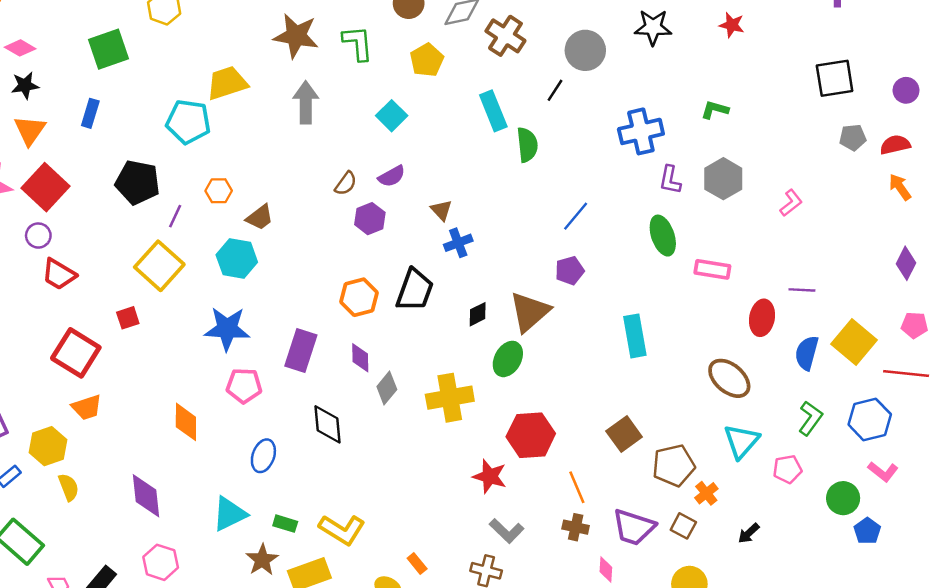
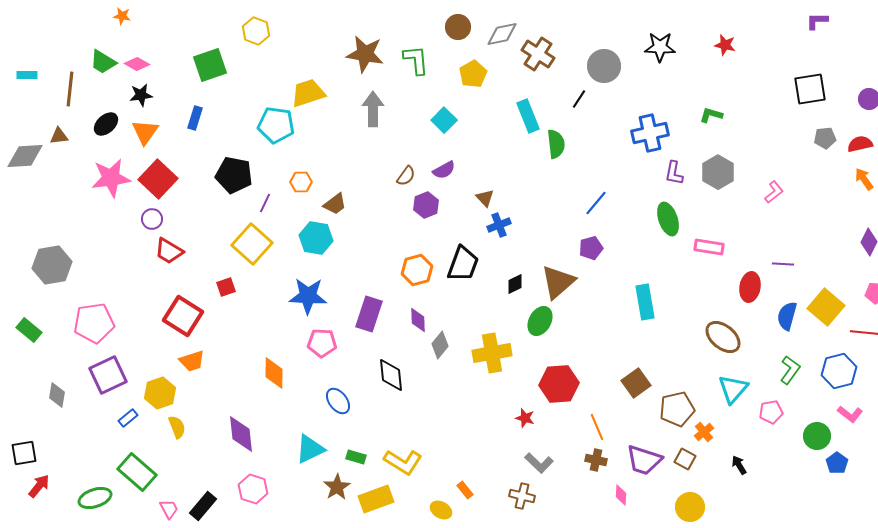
blue ellipse: (263, 456) -> (338, 401), turned -56
red star: (490, 476) -> (525, 418), size x0.7
black arrow: (749, 533) -> (739, 465), turned 102

